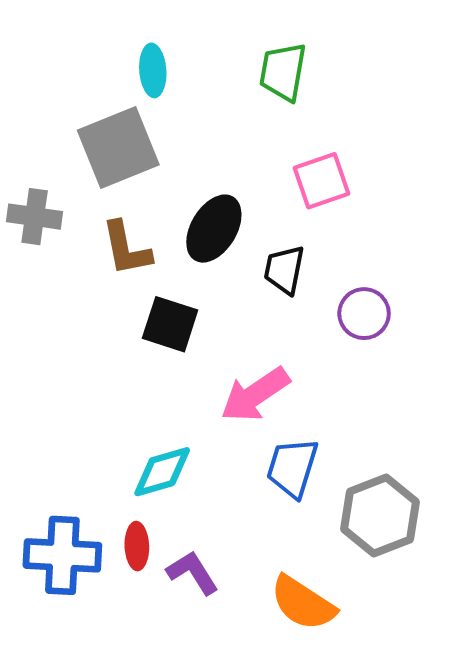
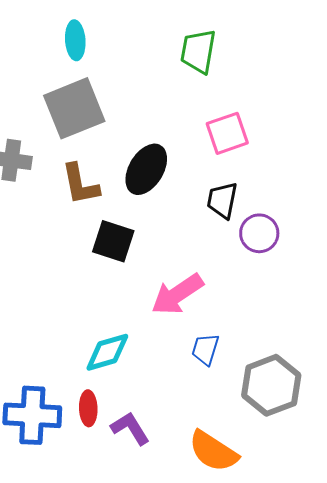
cyan ellipse: (153, 70) -> (75, 40), moved
black trapezoid: (284, 270) -> (222, 200), moved
blue trapezoid: (292, 468) -> (205, 349), size x0.7

